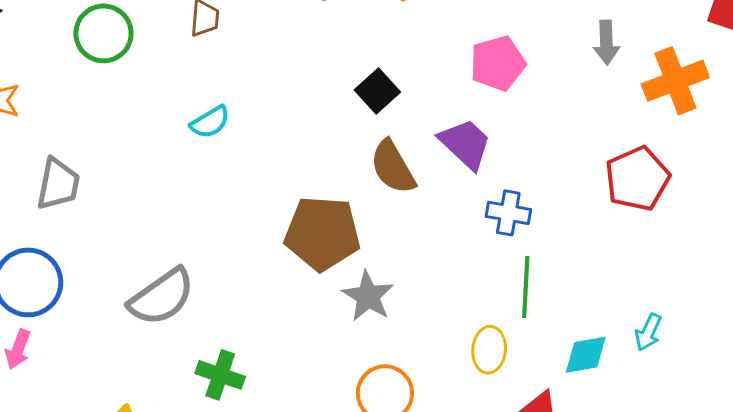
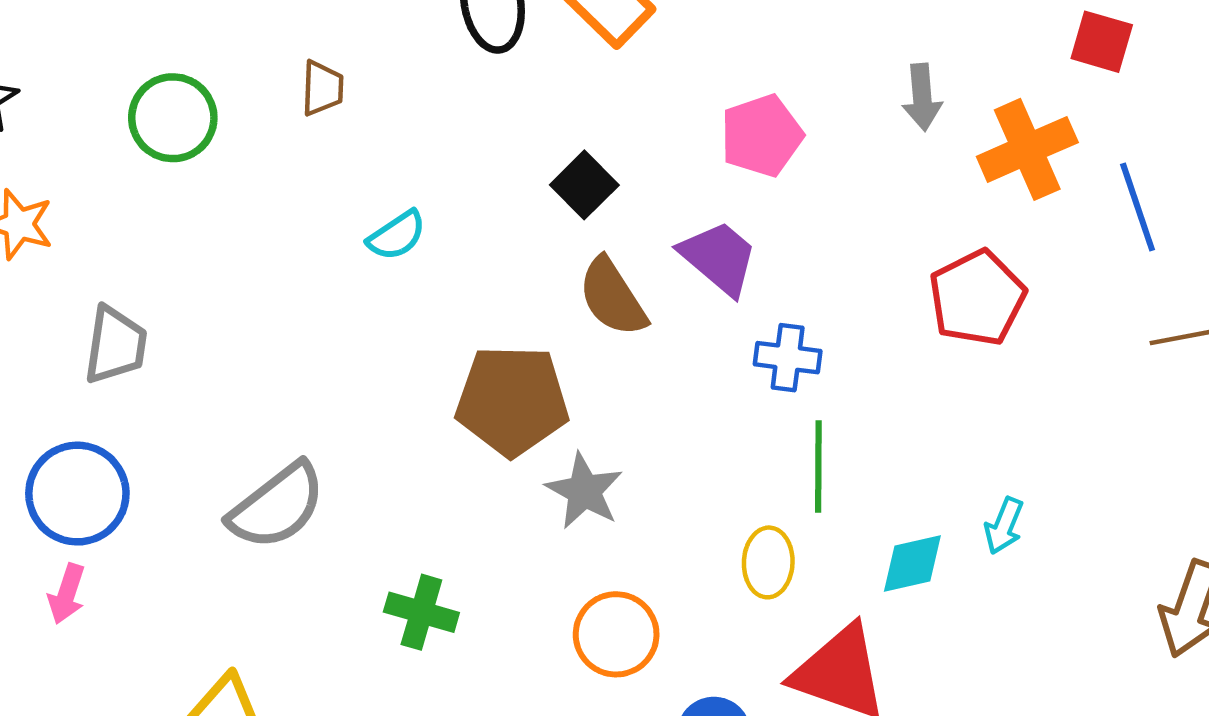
cyan semicircle: (210, 122) -> (397, 235), moved
green cross: (220, 375) -> (421, 612), moved

